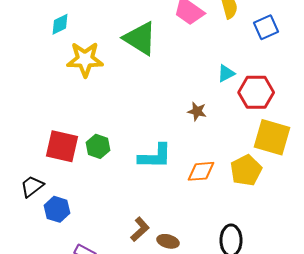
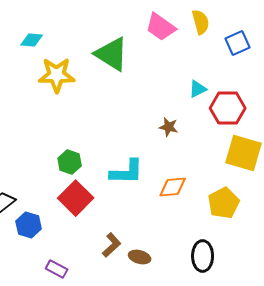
cyan diamond: (60, 24) -> (32, 40), turned 30
red square: (62, 146) -> (76, 198), moved, turned 32
yellow pentagon: (246, 170) -> (224, 203), moved

